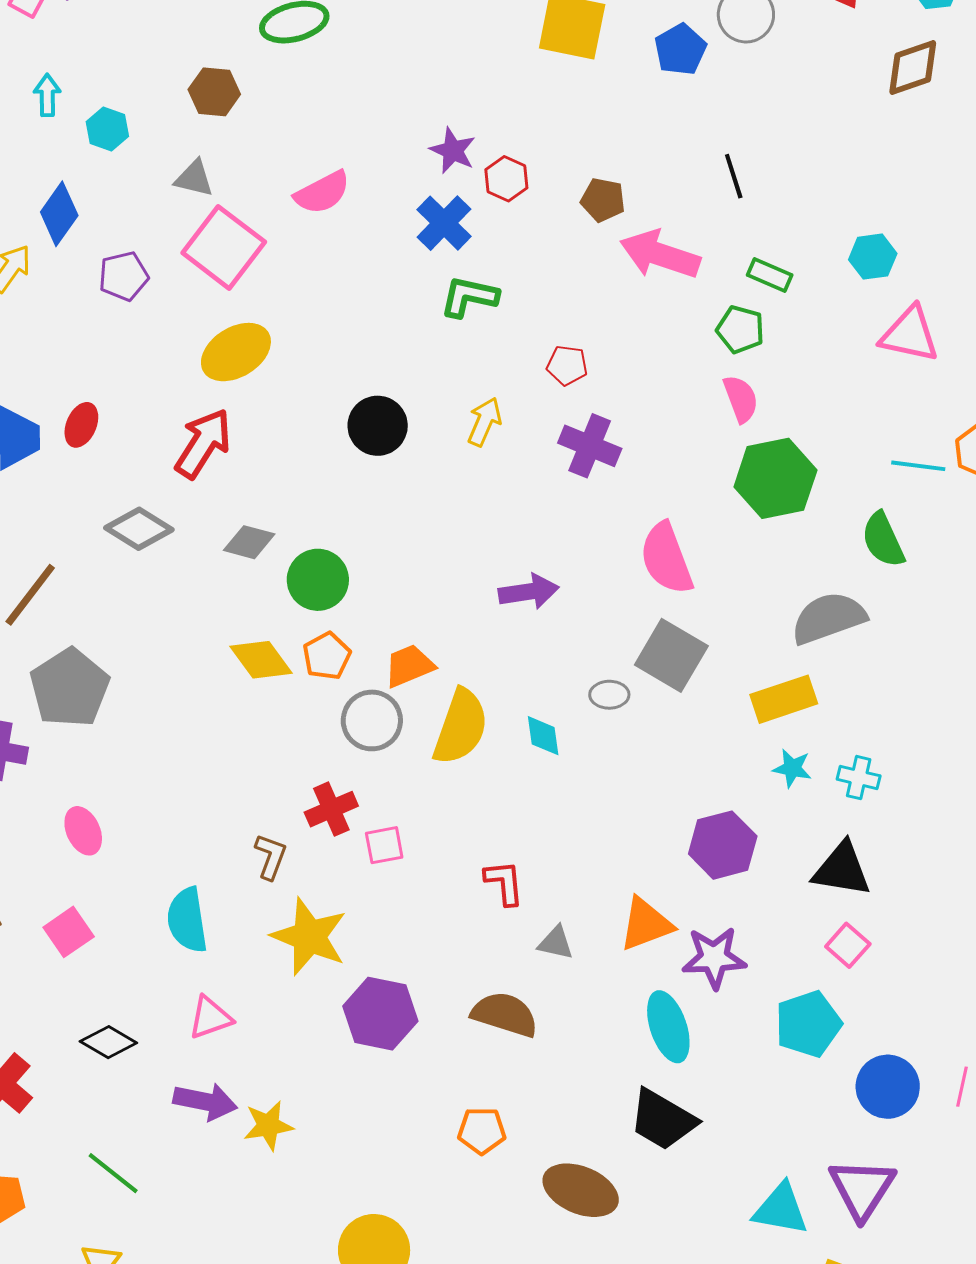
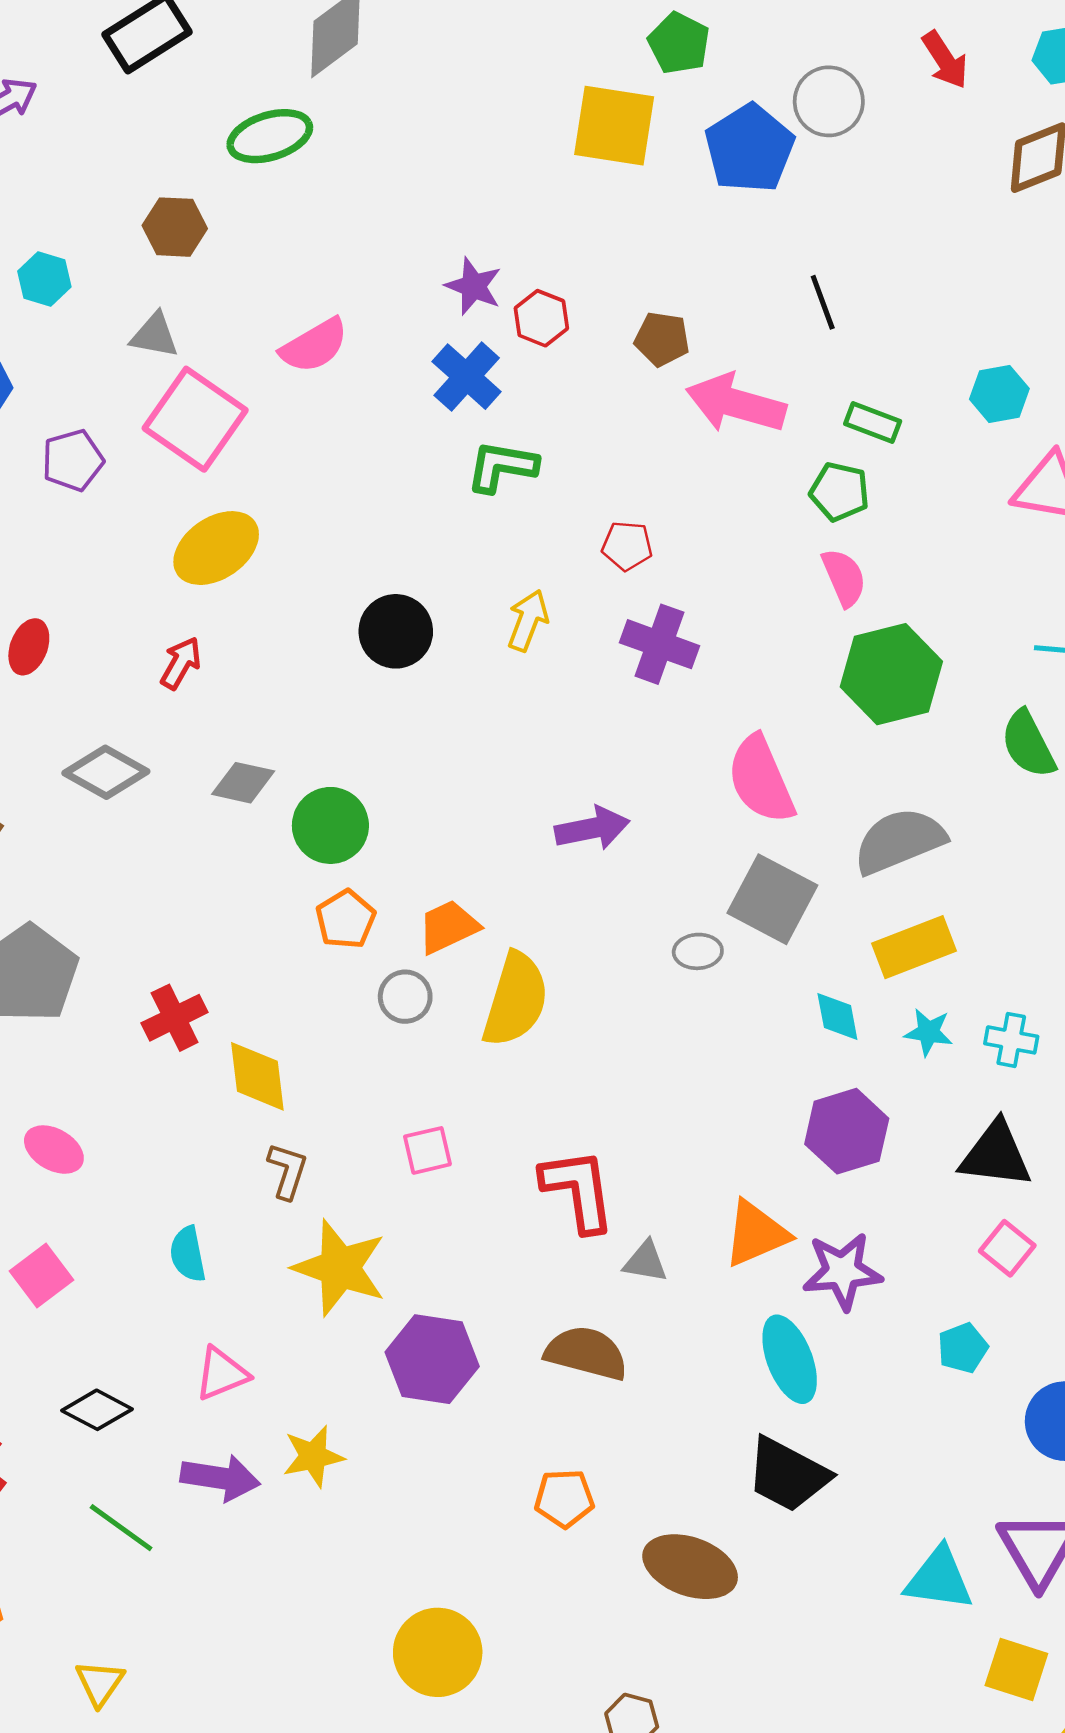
blue pentagon: (680, 50) -> (750, 148), size x1.4
red arrow: (203, 443) -> (181, 663), size x0.6
gray semicircle: (829, 618) -> (899, 841), moved
yellow diamond: (261, 660) -> (257, 1076), moved, turned 32
gray circle: (372, 720) -> (405, 997), size x0.7
cyan diamond: (543, 736) -> (837, 1017), moved
red cross: (331, 809) -> (175, 1018), moved
pink ellipse: (83, 831) -> (54, 1150), turned -33
red L-shape: (504, 883) -> (578, 1190), size x1.5
cyan semicircle: (187, 920) -> (188, 1254), size x0.7
cyan pentagon: (808, 1024) -> (963, 1348), size x0.6
yellow star: (268, 1126) -> (313, 1456), moved
green line: (113, 1173) -> (121, 1528), moved

